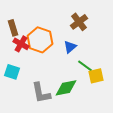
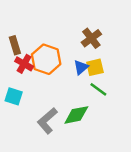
yellow square: (96, 76) -> (95, 67), moved
gray L-shape: (41, 93) -> (47, 121), turned 60

